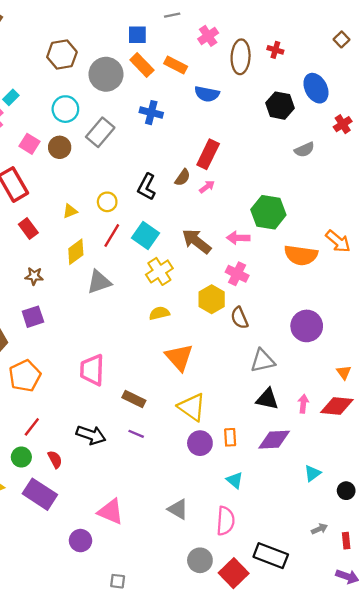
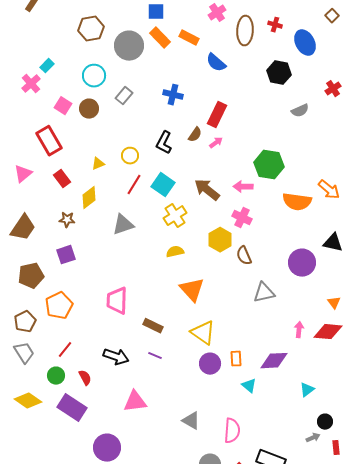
blue ellipse: (316, 88) -> (305, 43), moved
blue semicircle: (207, 94) -> (216, 63), turned 30
blue cross: (151, 113) -> (173, 95), moved
gray rectangle: (100, 132) -> (124, 96), size x0.7
yellow diamond: (76, 252) -> (89, 198), moved
black triangle: (267, 399) -> (333, 243), moved
cyan triangle: (235, 480) -> (249, 386), moved
black circle: (346, 491) -> (325, 422), moved
pink triangle: (111, 512) -> (135, 402), moved, turned -30
purple circle: (80, 541) -> (107, 448), size x1.4

